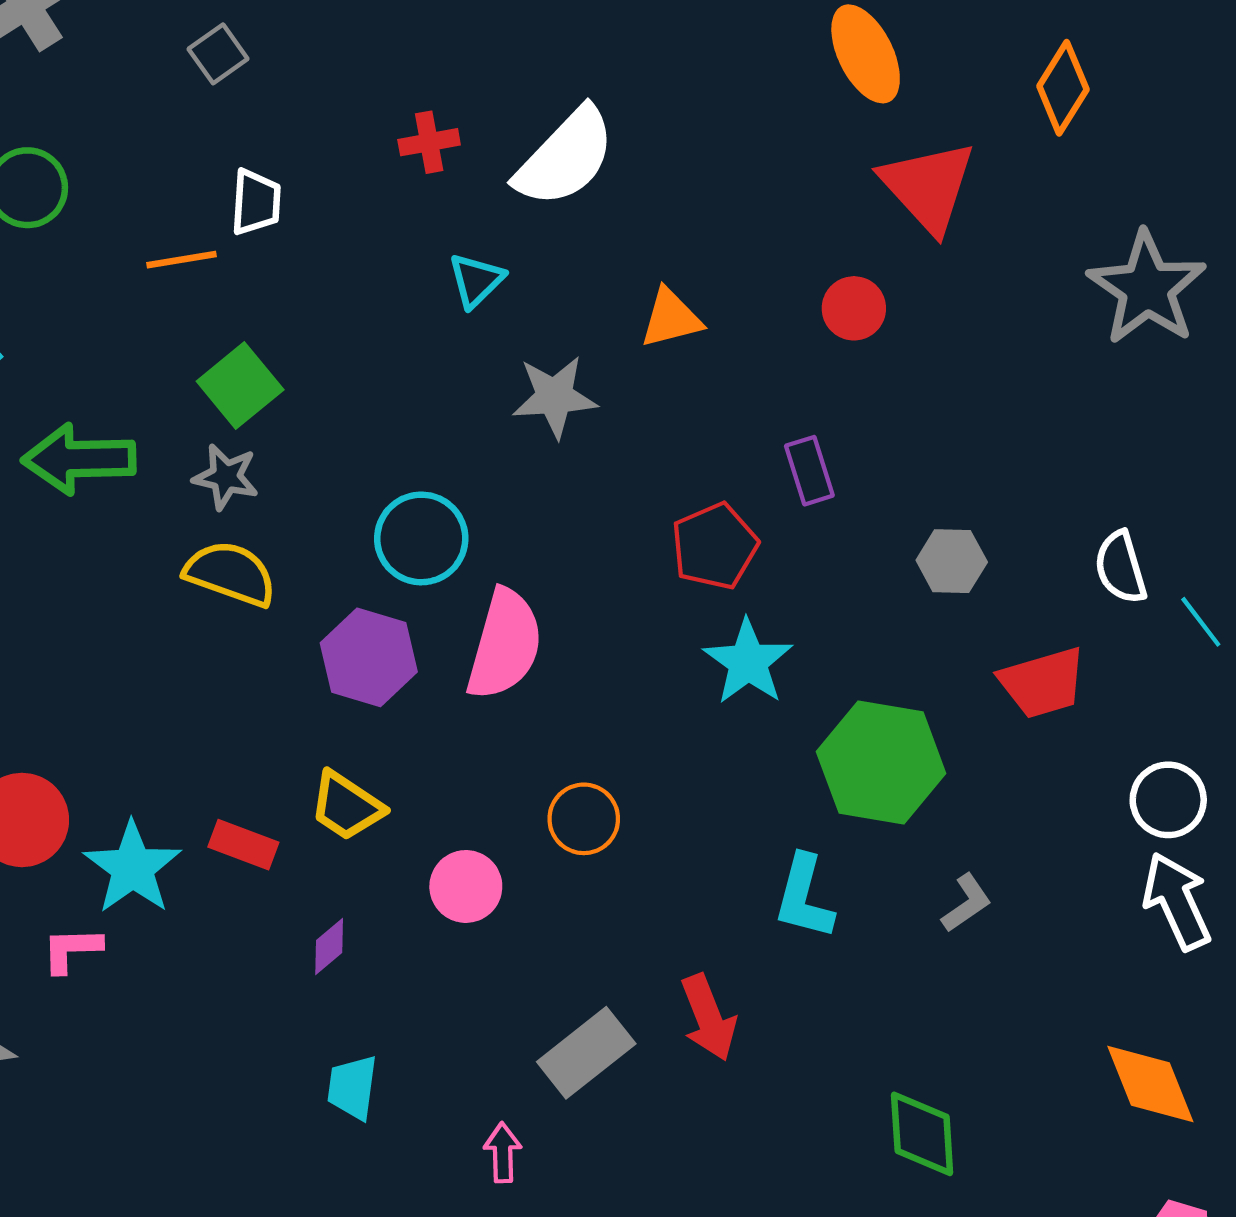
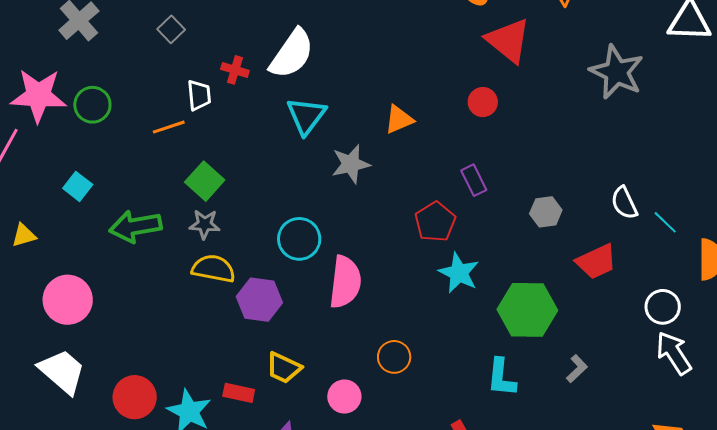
red cross: (429, 142) -> (235, 70), moved, turned 36
white semicircle: (565, 157) -> (292, 54), moved
cyan triangle: (476, 280) -> (306, 116), size x1.5
purple hexagon: (369, 657) -> (259, 300), moved

